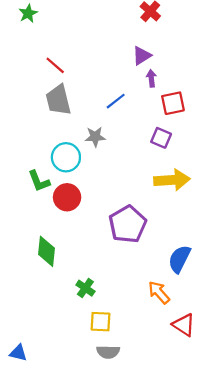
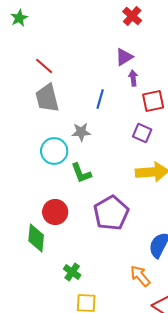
blue line: (116, 101) -> (100, 99), turned -36
green L-shape: (39, 181) -> (81, 173), moved
red circle: (67, 197) -> (55, 212), moved

